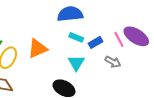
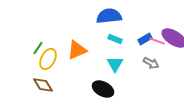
pink line: (119, 39) -> (157, 41), turned -42
blue rectangle: (96, 42) -> (145, 39), moved

